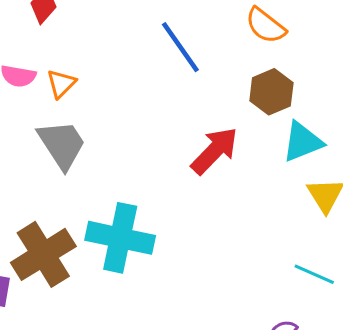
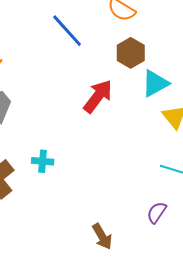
cyan cross: (120, 238) -> (43, 161), size x0.5

